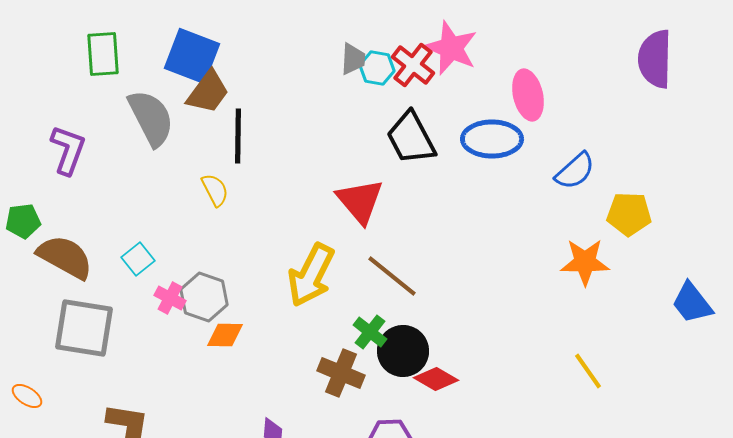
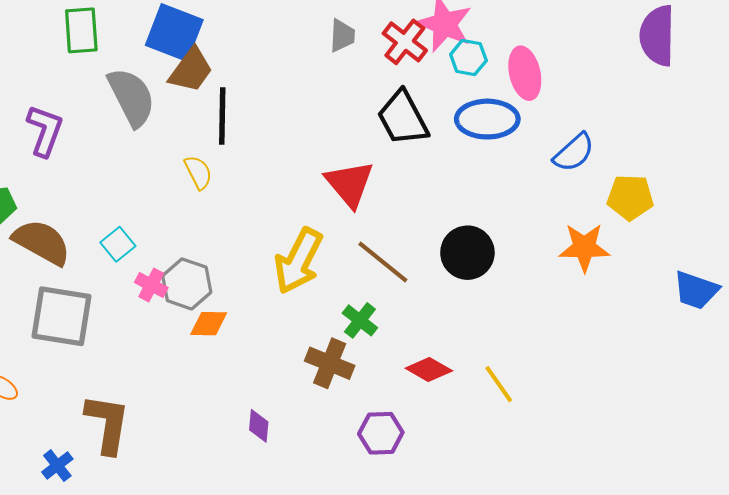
cyan hexagon: (377, 68) -> (468, 58), moved
blue trapezoid: (692, 303) -> (696, 290), turned -33
black circle: (403, 351) -> (467, 253), moved
yellow line: (588, 371) -> (499, 384), moved

